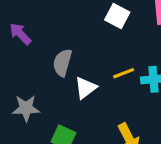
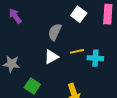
gray semicircle: (62, 63) -> (55, 32), moved

